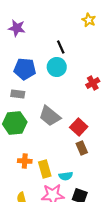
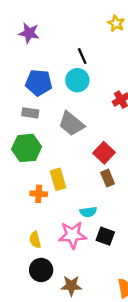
gray trapezoid: (50, 116) -> (71, 124), moved
yellow rectangle: (45, 169) -> (58, 179), moved

